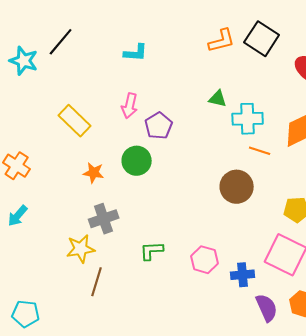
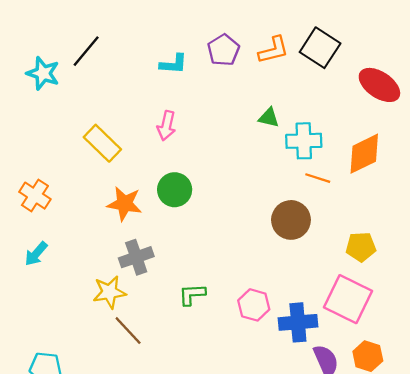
purple pentagon: (159, 126) -> (223, 50), moved
orange star: (94, 173) -> (125, 204), size x1.4
blue cross: (243, 275) -> (298, 322), size x1.4
brown line: (97, 282) -> (128, 331), turned -60

